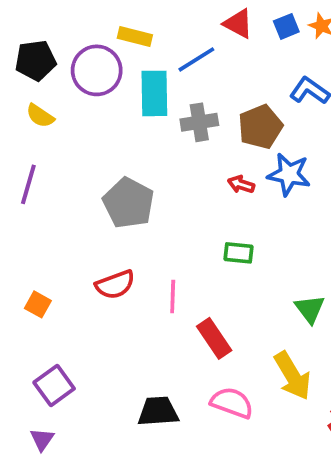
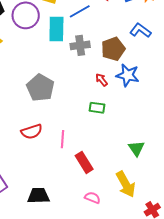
red arrow: (241, 184) -> (102, 80), turned 32
green rectangle: (239, 253) -> (97, 108), moved
pink semicircle: (232, 403) -> (92, 198), size x0.7
black trapezoid: (158, 411) -> (39, 196), moved

